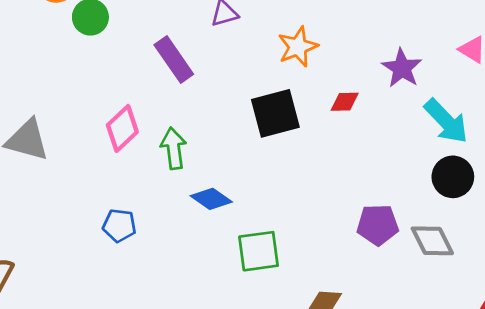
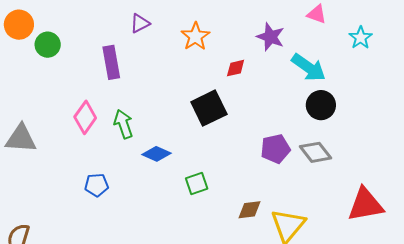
purple rectangle: (174, 59) -> (111, 62), turned 36
black square: (275, 113) -> (209, 108), moved
green square: (259, 251) -> (197, 184), size x0.7

